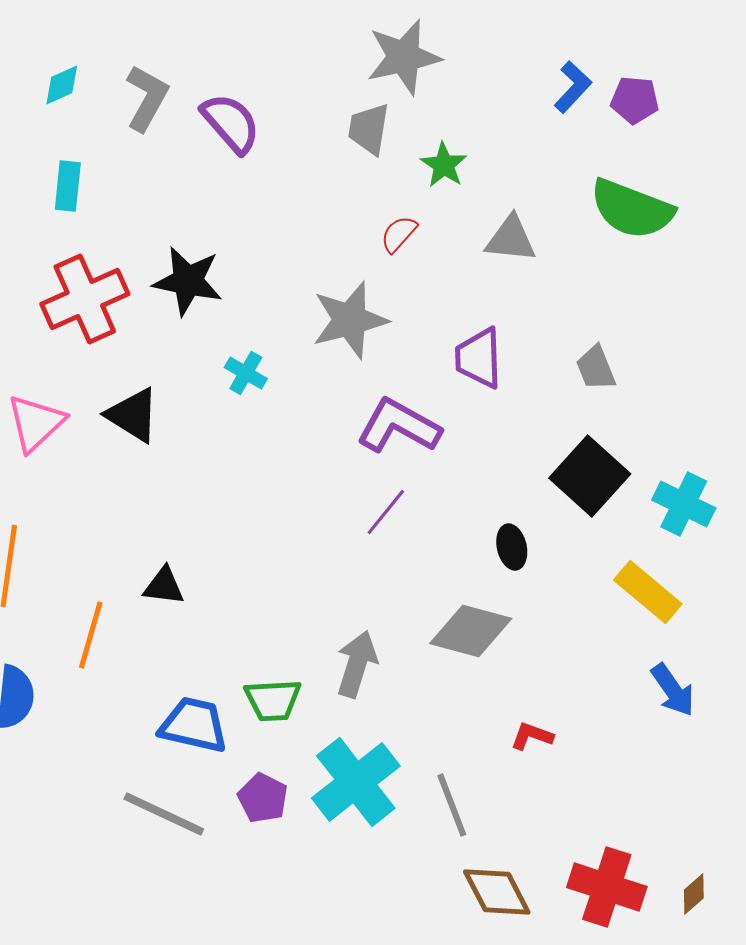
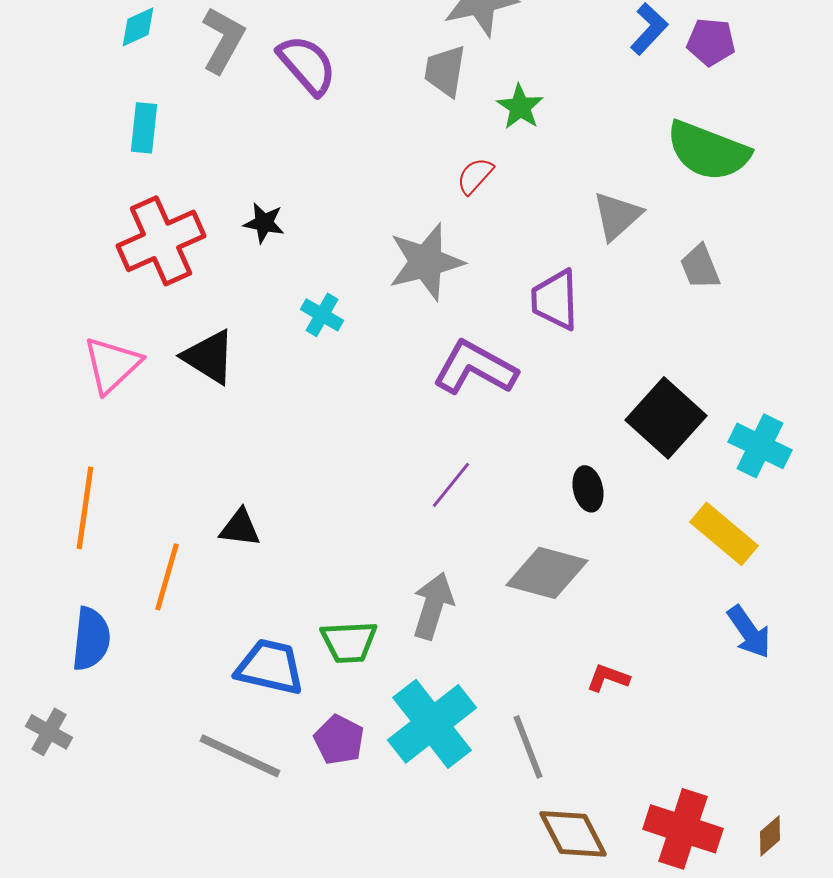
gray triangle: (511, 239) -> (617, 216), moved, turned -48
black star: (188, 281) -> (264, 223), size x0.6
gray trapezoid: (596, 368) -> (700, 267), moved
purple line: (386, 512) -> (451, 485), moved

